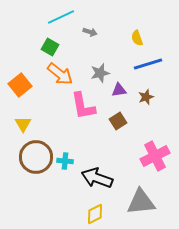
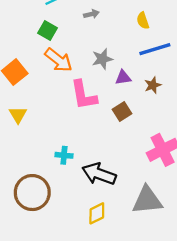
gray arrow: (90, 32) -> (91, 14), turned -32
brown circle: (36, 157) -> (32, 193), moved

